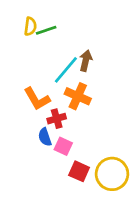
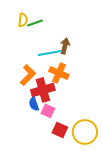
cyan line: (66, 70) -> (50, 53), turned 40
orange L-shape: (37, 99) -> (28, 75), turned -105
red cross: (57, 119) -> (43, 90), size x1.6

